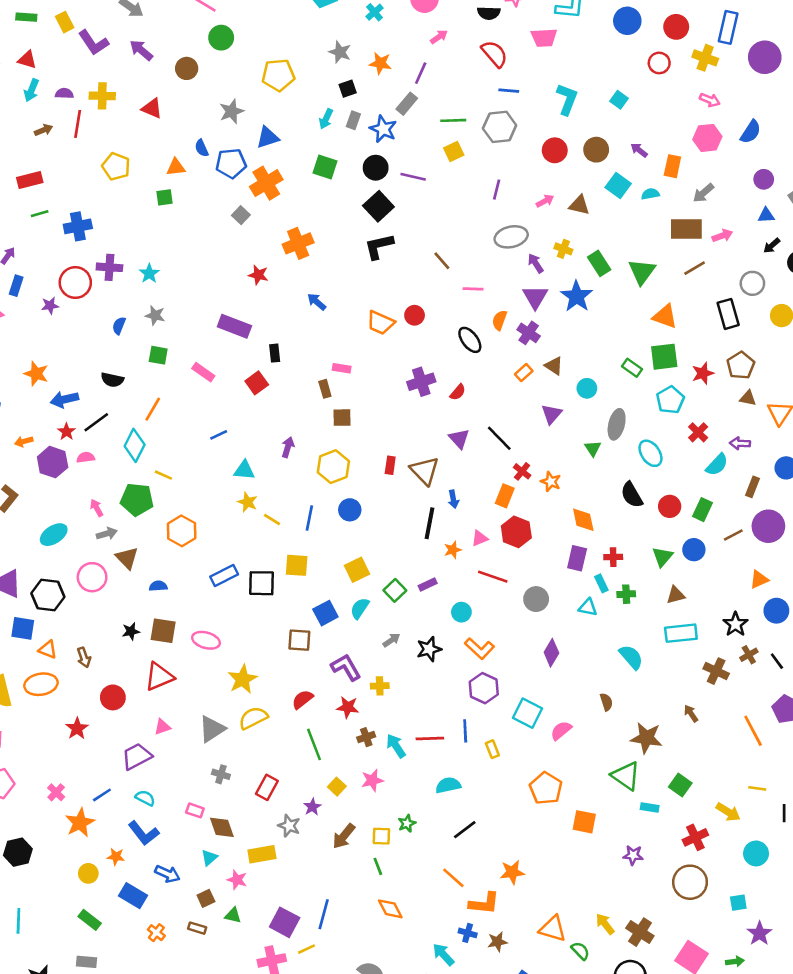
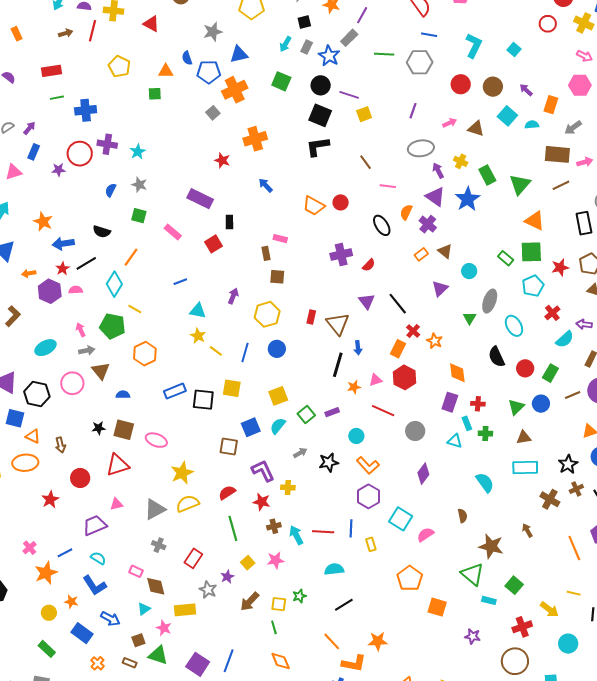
yellow square: (454, 152) -> (364, 114), moved
black square: (378, 206) -> (320, 115), turned -30
purple triangle: (535, 297) -> (435, 197), turned -30
green triangle: (233, 915) -> (158, 655), size x1.5

